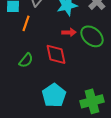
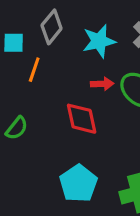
green semicircle: (26, 60) -> (17, 128), moved

